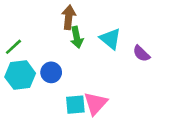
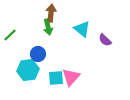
green arrow: (77, 37) -> (48, 27), moved
cyan hexagon: (20, 75) -> (28, 70), moved

